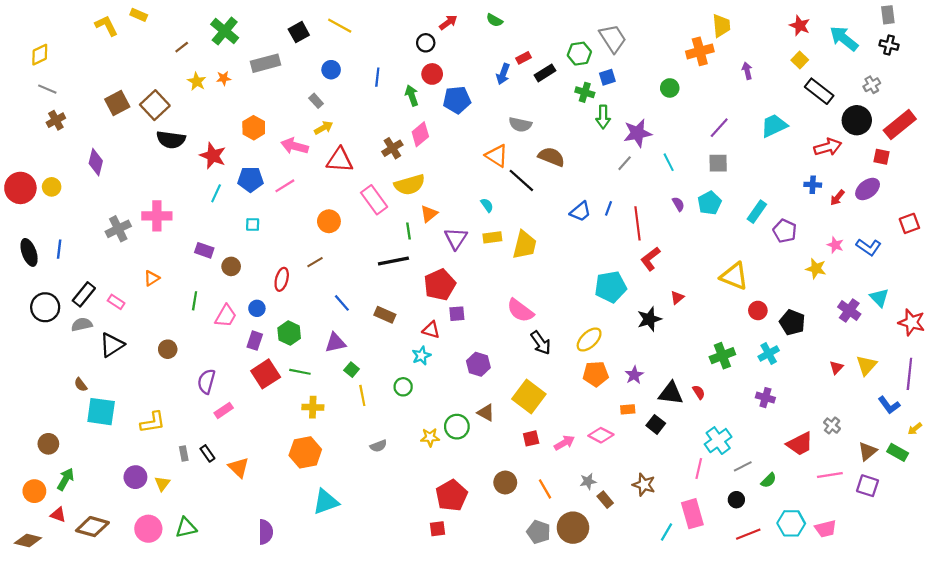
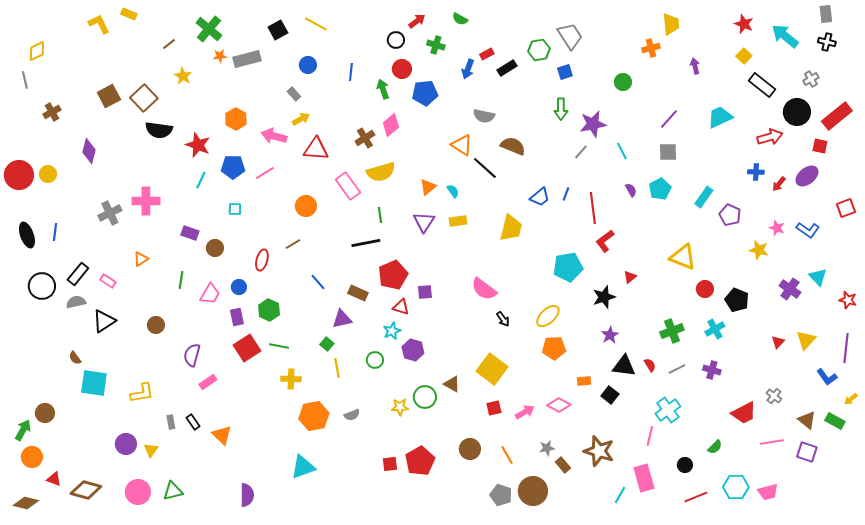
orange cross: (700, 51) -> (651, 48), size x0.7
orange star: (224, 78) -> (220, 56), moved
gray line: (47, 89) -> (25, 80), moved, turned 54
green cross: (585, 92) -> (436, 45), moved
orange triangle: (429, 214) -> (428, 187), moved
yellow trapezoid: (525, 245) -> (511, 228), moved
red pentagon: (440, 285) -> (393, 275), moved
red star: (912, 322) -> (848, 300), size x0.7
purple rectangle: (255, 341) -> (237, 317), turned -30
purple triangle: (335, 343) -> (342, 319), moved
black arrow: (541, 343) -> (503, 319), size x0.7
purple hexagon: (478, 364) -> (413, 350), moved
purple star: (634, 375) -> (610, 335), moved
brown triangle: (868, 451) -> (807, 420), turned -42
orange hexagon: (305, 452) -> (314, 416), moved
gray line: (743, 466) -> (677, 369), moved
green arrow: (66, 479) -> (23, 430), moved
brown star: (644, 485) -> (599, 451), size x1.4
red square: (438, 529) -> (390, 464), moved

